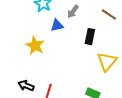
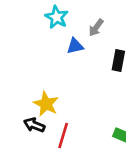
yellow star: (35, 46) -> (46, 104), moved

